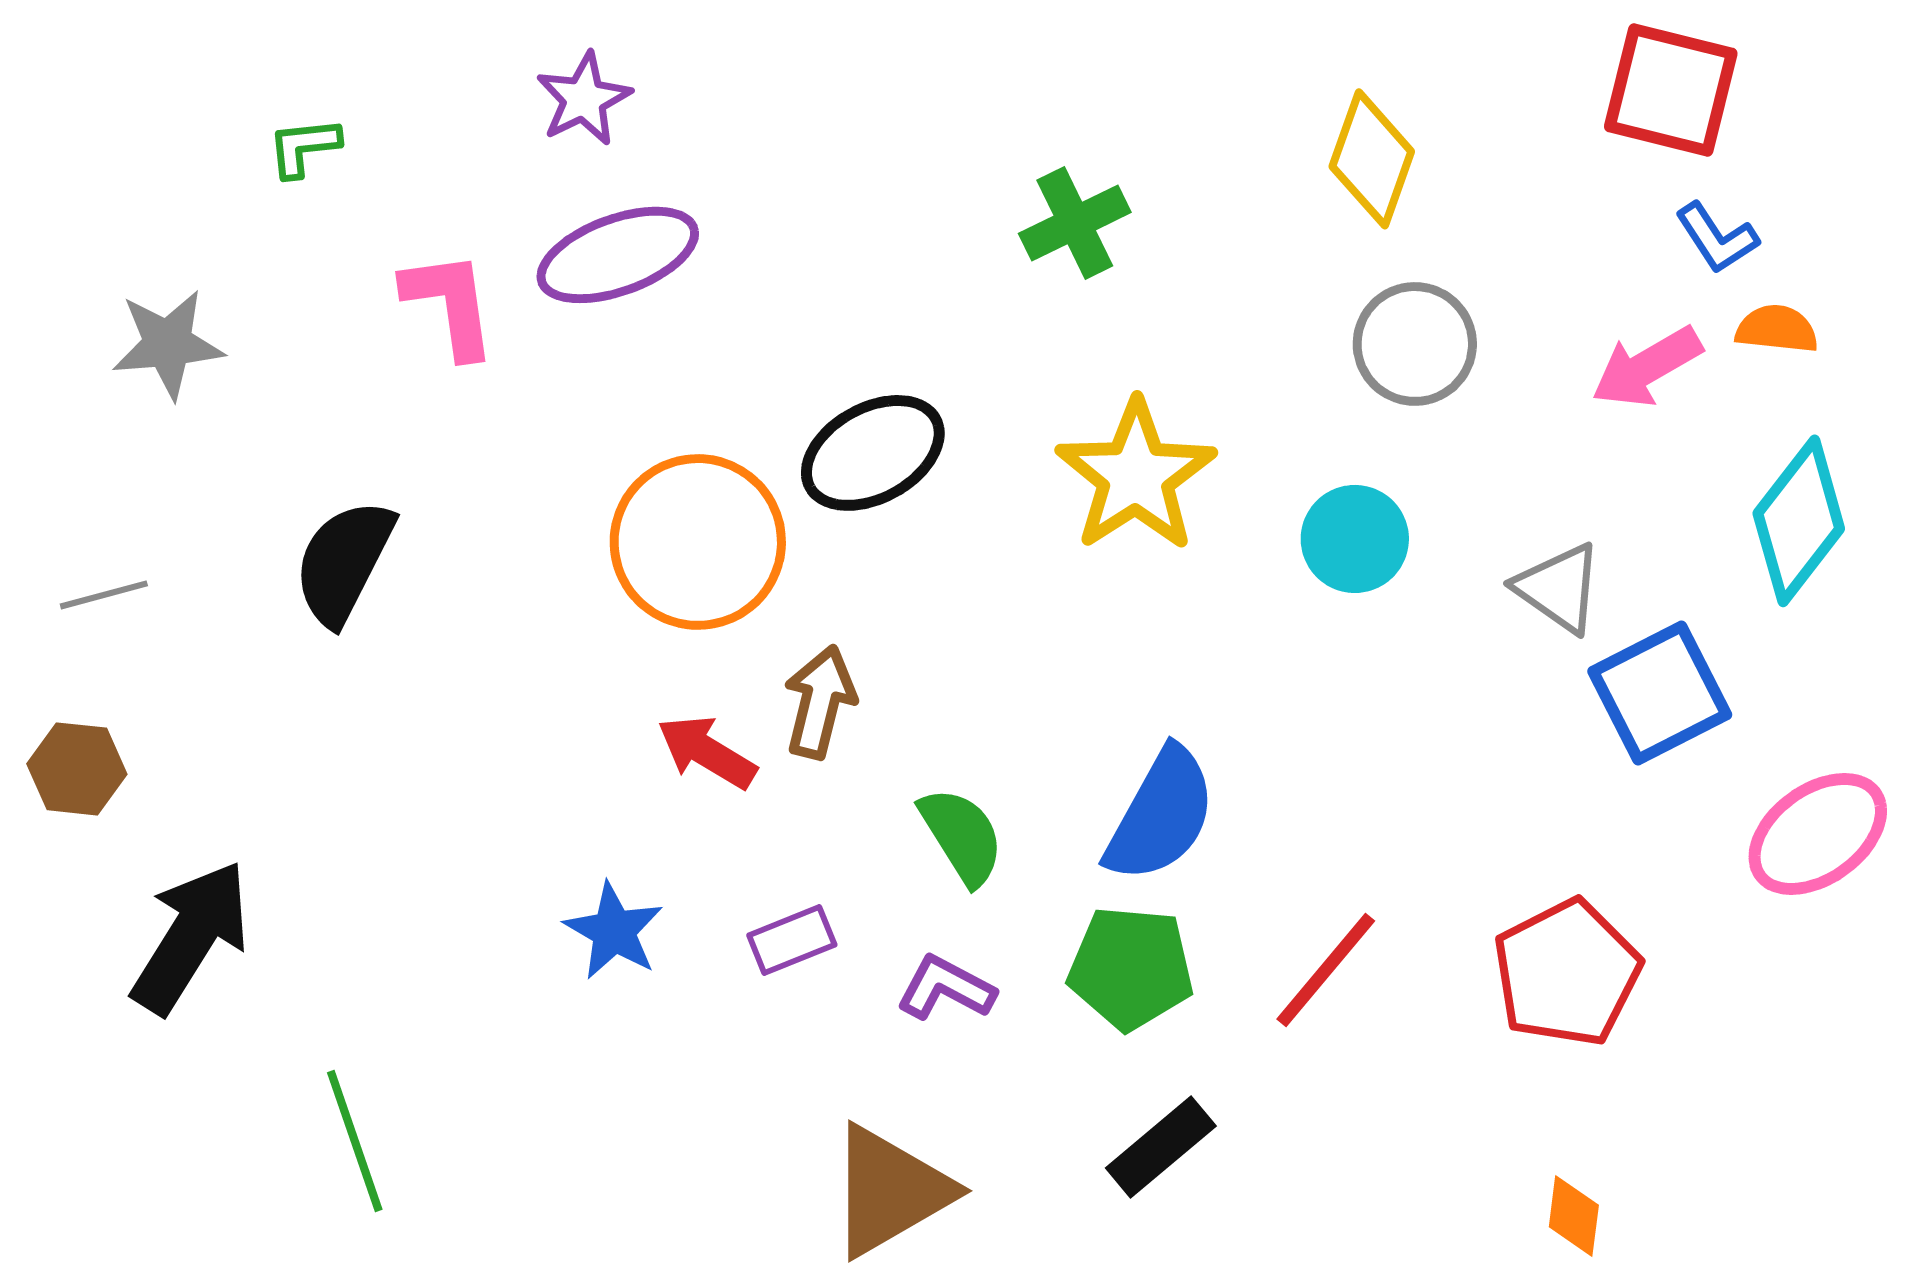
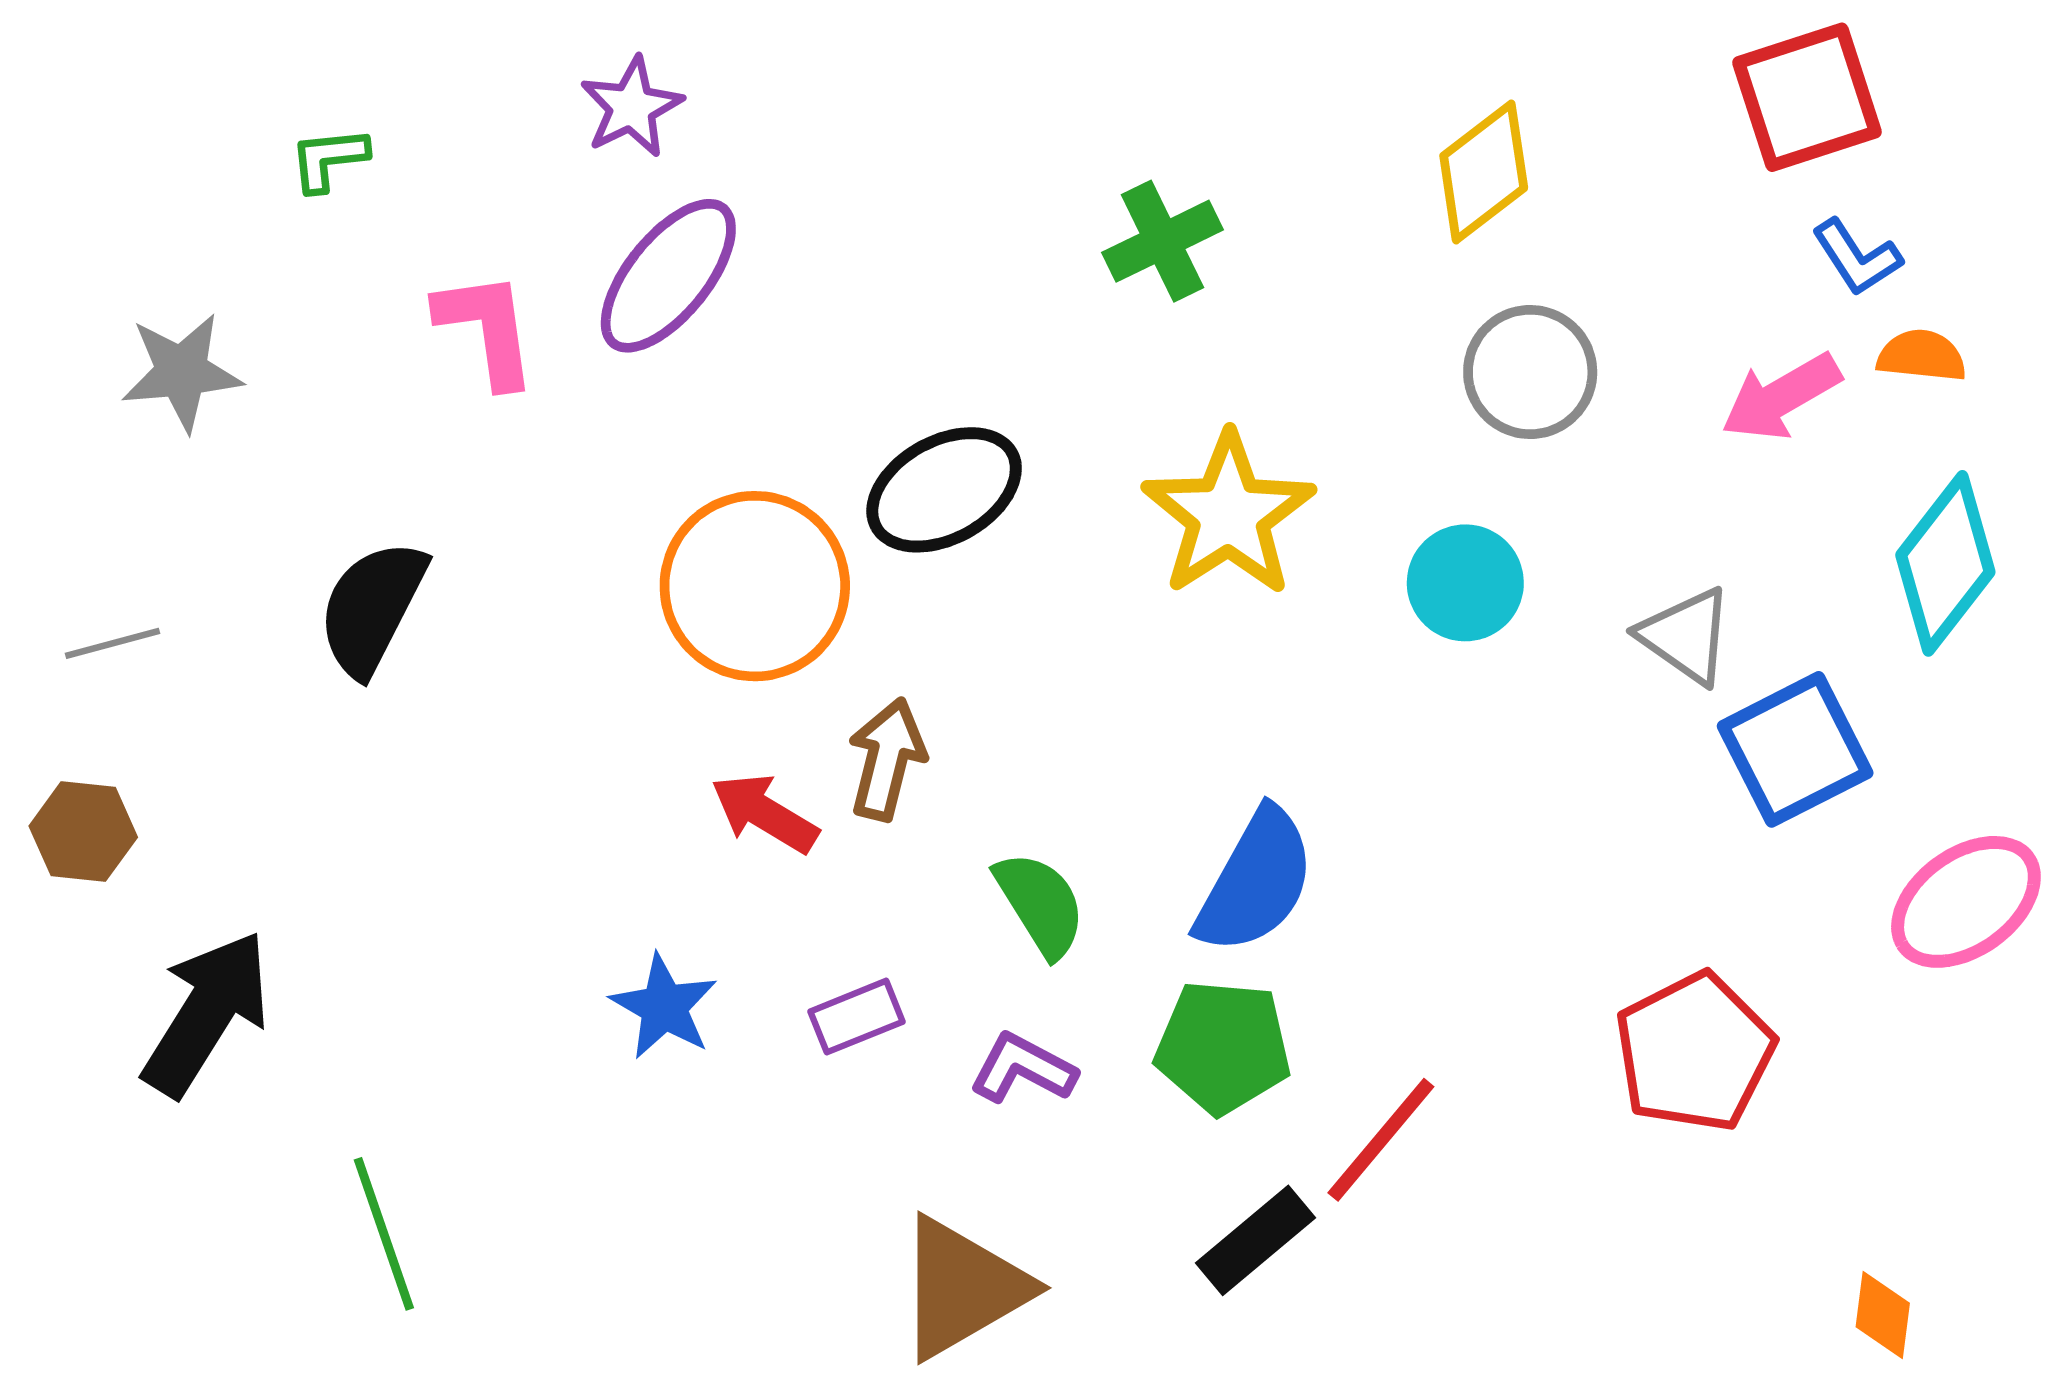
red square: (1671, 90) -> (1807, 97), turned -32
yellow diamond: (1372, 159) -> (1484, 172), turned 33
purple ellipse: (618, 255) -> (668, 276), turned -31
red line: (1326, 970) -> (1381, 1140), moved
orange diamond: (1574, 1216) -> (1883, 1315), moved

